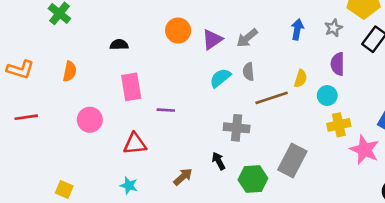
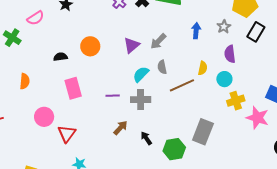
orange circle: (178, 31) -> (90, 46), moved
purple line: (166, 110) -> (113, 96), moved
gray cross: (237, 128) -> (141, 100), moved
red triangle: (135, 144) -> (67, 134), moved, turned -42
brown arrow: (183, 177) -> (120, 128), moved

